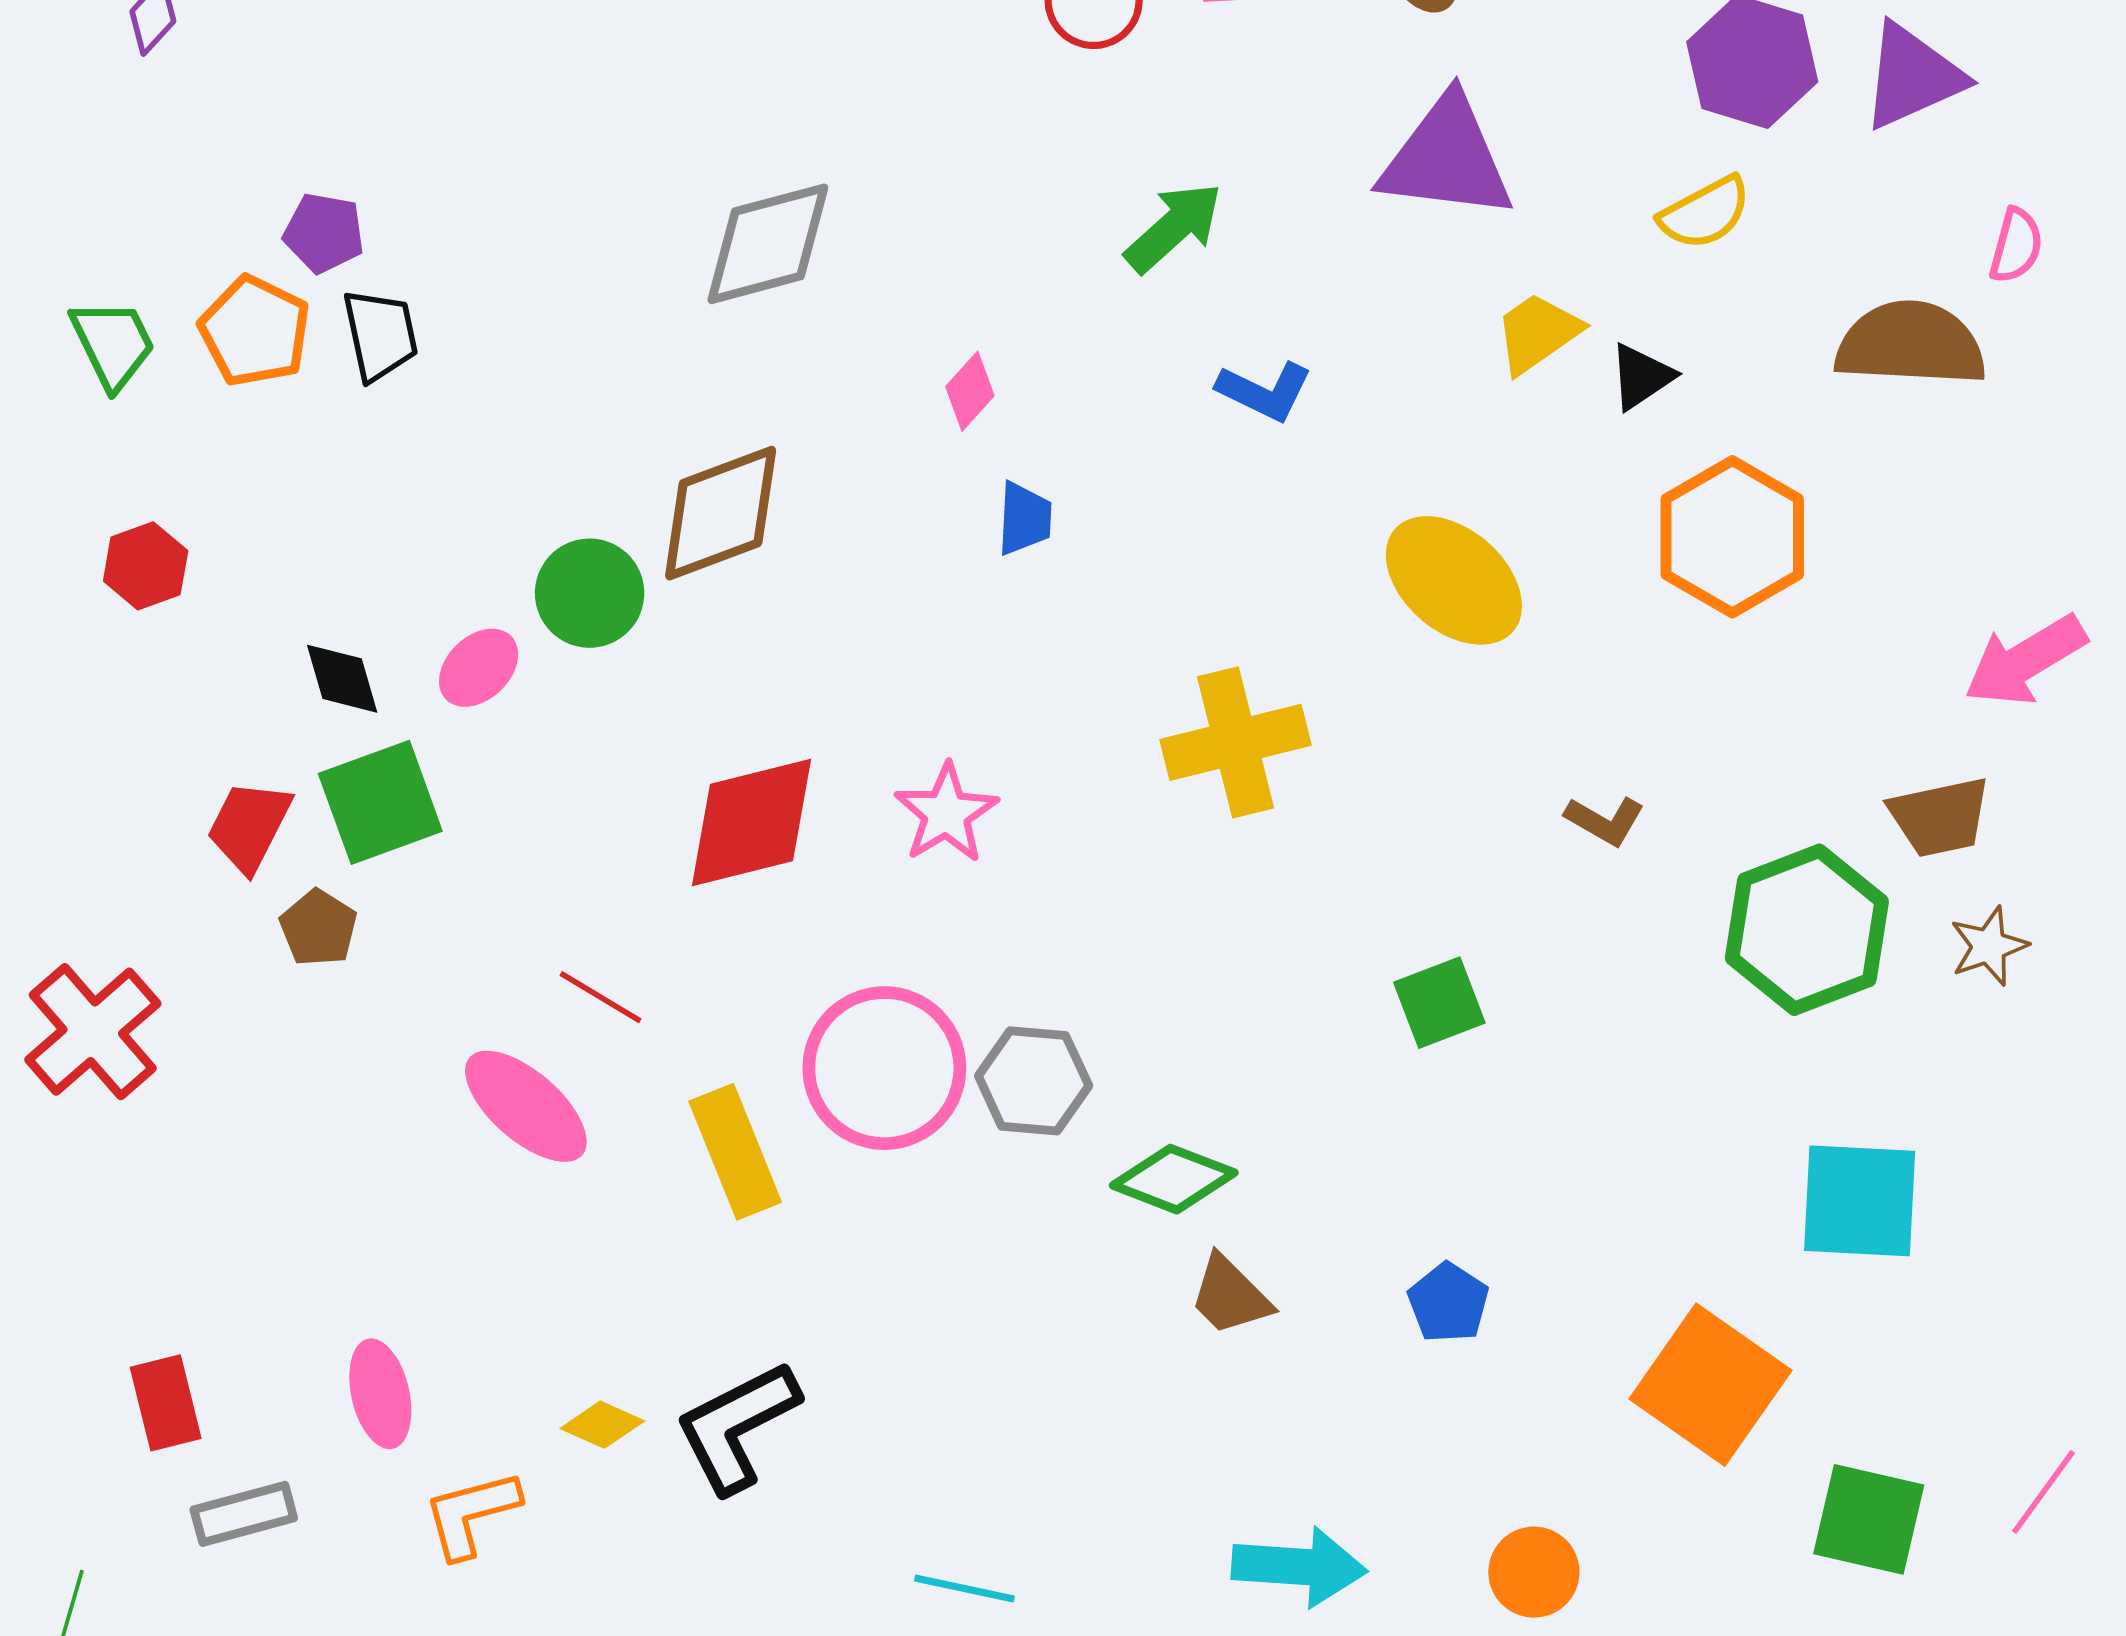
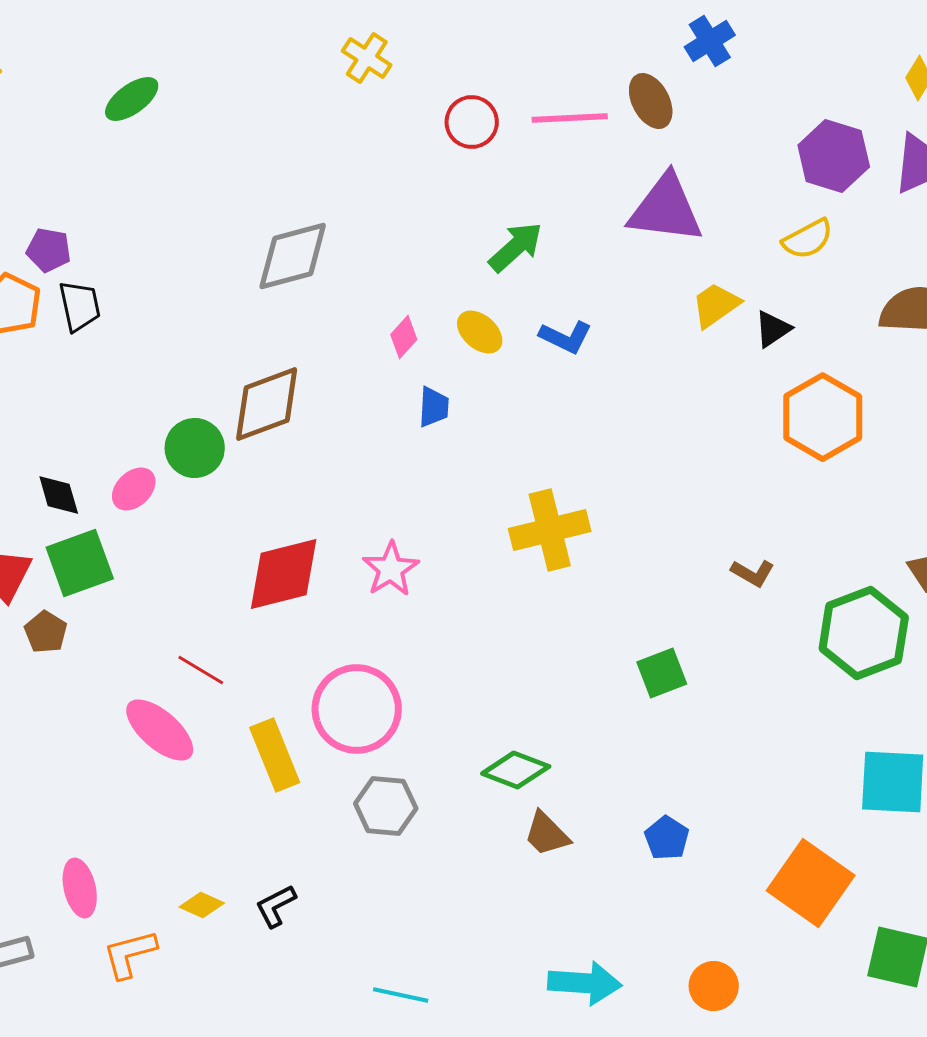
yellow ellipse: (1454, 580) -> (480, 332), moved, size x0.6
gray hexagon: (1034, 1081) -> (386, 806), moved
black L-shape: (737, 1427) -> (276, 906), size x0.6

